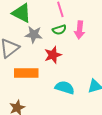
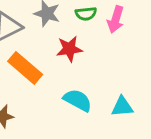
orange rectangle: (26, 73) -> (25, 68), turned 30

